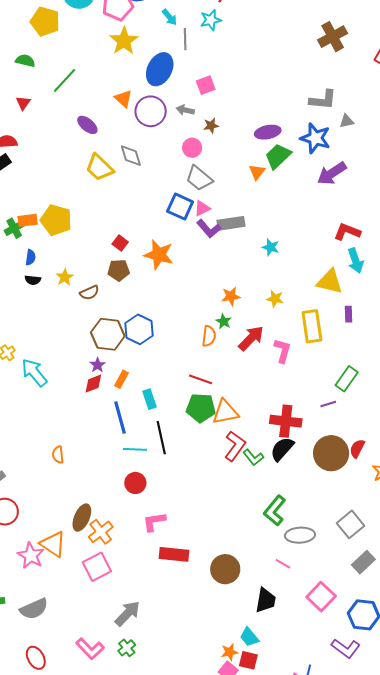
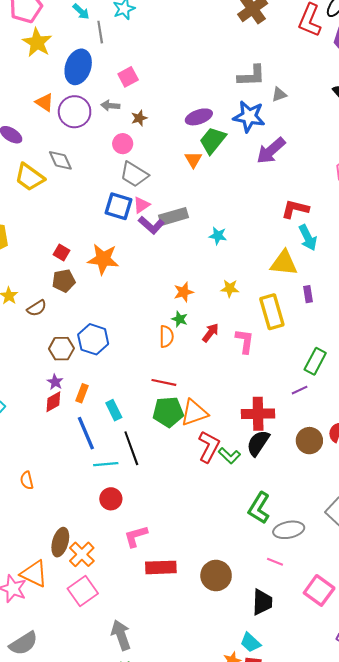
brown hexagon: (108, 334) -> (61, 349), size x0.7
red arrow: (251, 338) -> (211, 333), size x0.7
brown circle: (331, 453) -> (309, 441), size x0.7
gray arrow: (127, 613) -> (121, 635), turned -56

